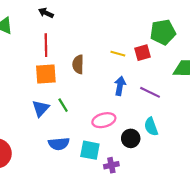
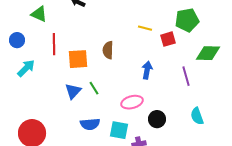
red line: (46, 45) -> (54, 44), moved
yellow line: (118, 54) -> (145, 28), moved
purple line: (150, 92) -> (186, 76), moved, turned 48
cyan semicircle: (151, 127) -> (197, 116), moved

